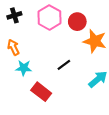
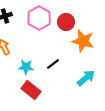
cyan star: (24, 68) -> (26, 67), moved

